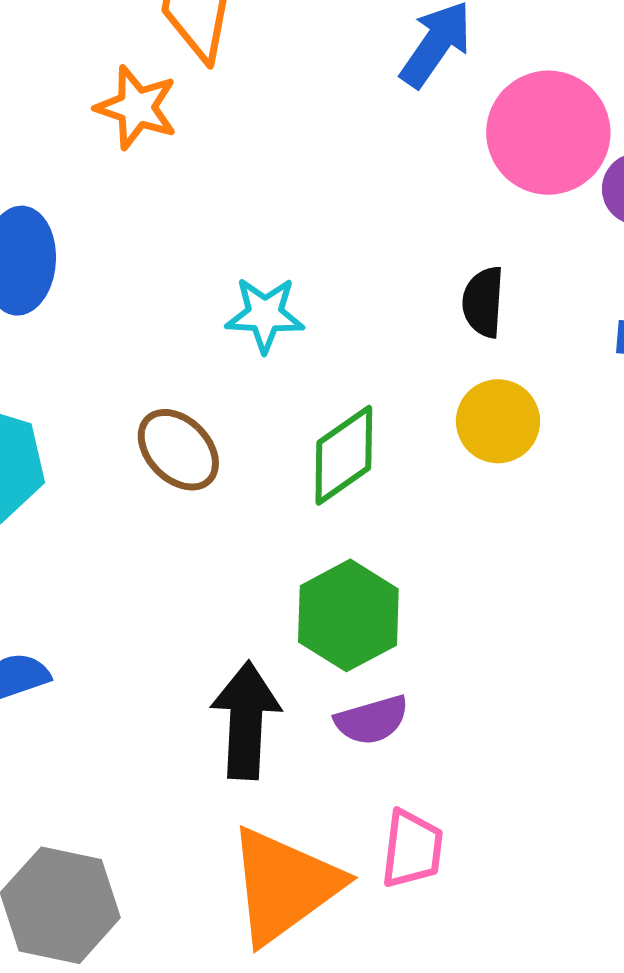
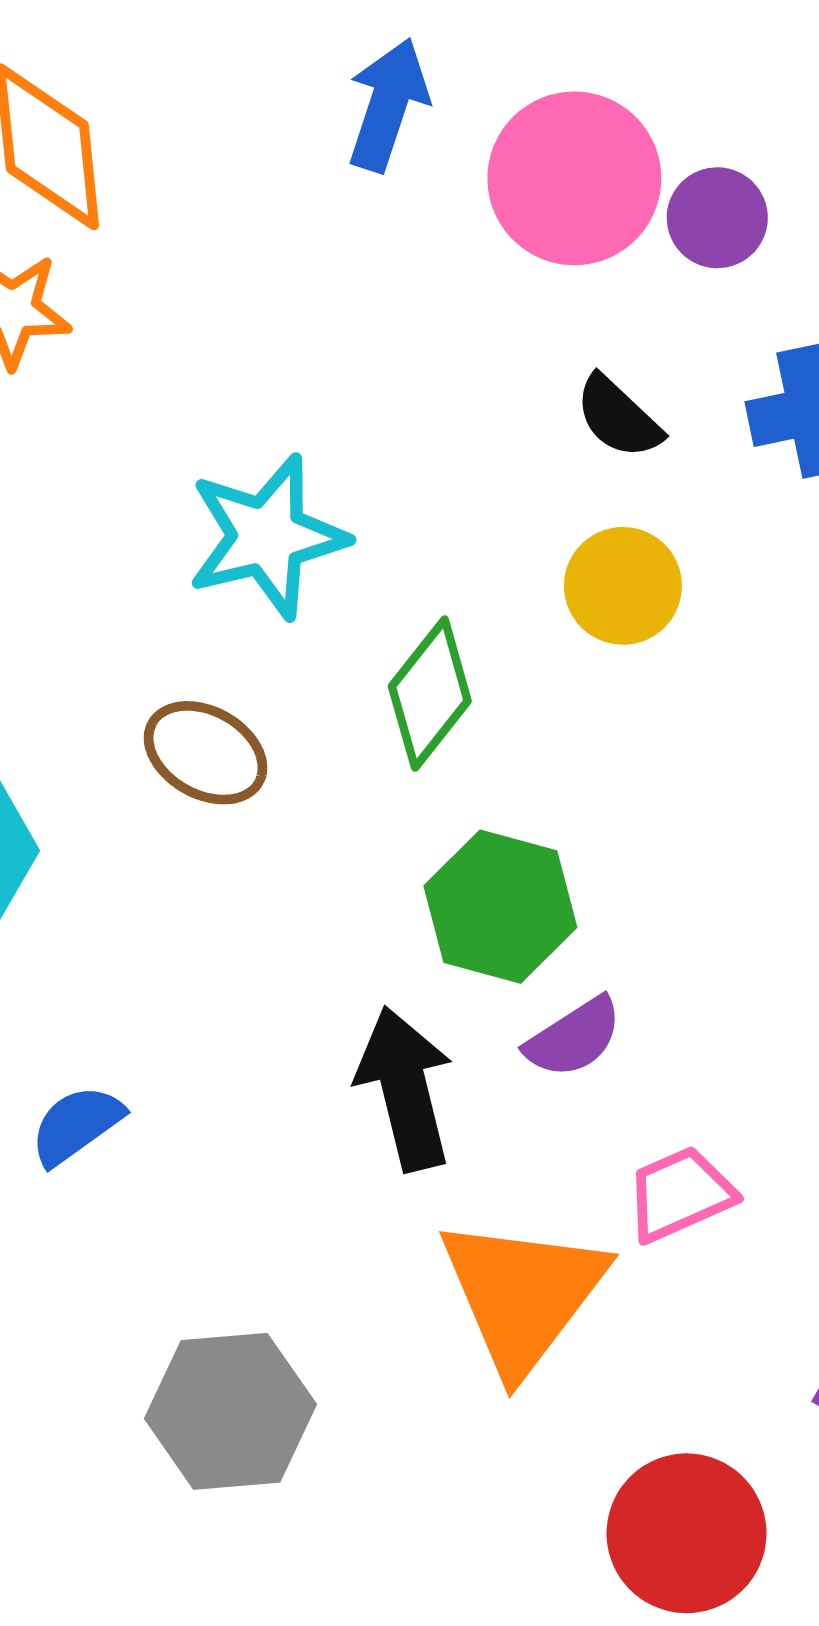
black semicircle: (483, 302) -> (618, 417), moved, turned -34
cyan star: (265, 315) -> (267, 537), size x1.5
pink trapezoid: (412, 849) -> (680, 1194), turned -104

